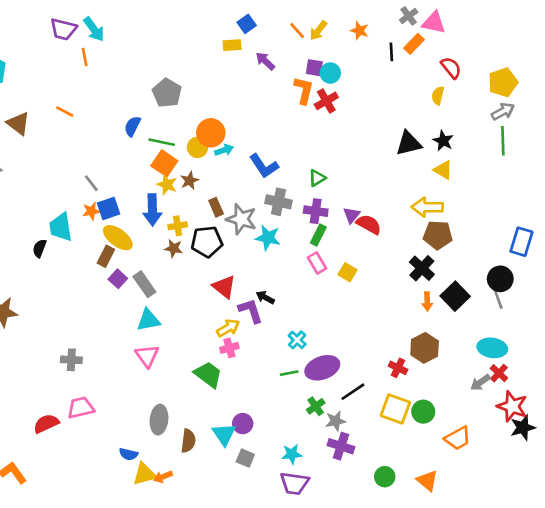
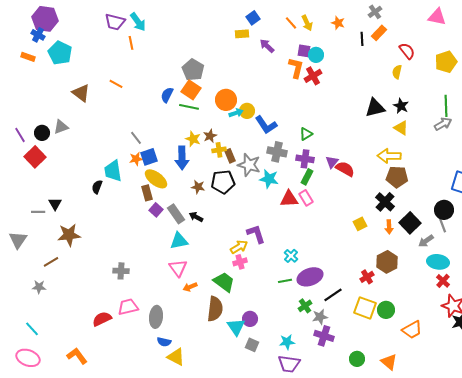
pink triangle: (434, 23) -> (437, 17), moved
yellow arrow: (318, 31) -> (307, 23), turned -63
gray arrow: (503, 112) -> (443, 124), moved
yellow circle: (198, 147) -> (247, 111), moved
orange square: (164, 163) -> (191, 90), moved
yellow cross: (178, 226) -> (219, 150), moved
brown rectangle: (106, 256) -> (147, 193), turned -42
yellow square: (348, 272) -> (360, 224), moved, turned 32
red triangle: (224, 287) -> (289, 199), moved, turned -42
black arrow: (265, 297) -> (196, 217), moved
red cross: (398, 368) -> (367, 277), turned 32
gray arrow: (480, 382) -> (426, 241), moved
gray ellipse: (159, 420) -> (156, 317), moved
brown semicircle: (188, 441) -> (215, 309), moved, size x1.4
yellow triangle: (144, 474) -> (176, 357), turned 42
orange arrow: (163, 477) -> (190, 287), moved

